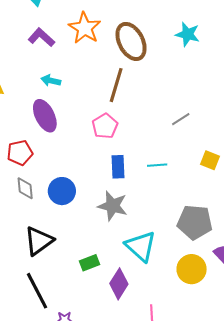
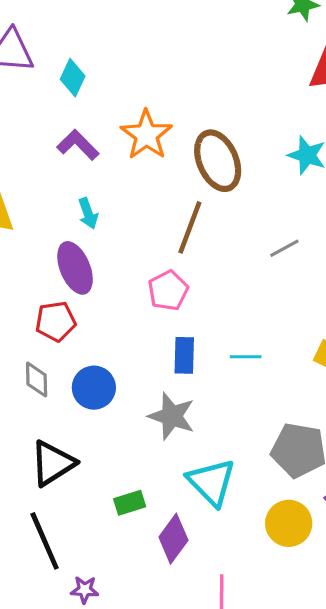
cyan arrow: (51, 80) -> (88, 213), turned -126
gray line: (181, 119) -> (284, 248), moved
red pentagon: (20, 153) -> (56, 321), moved

